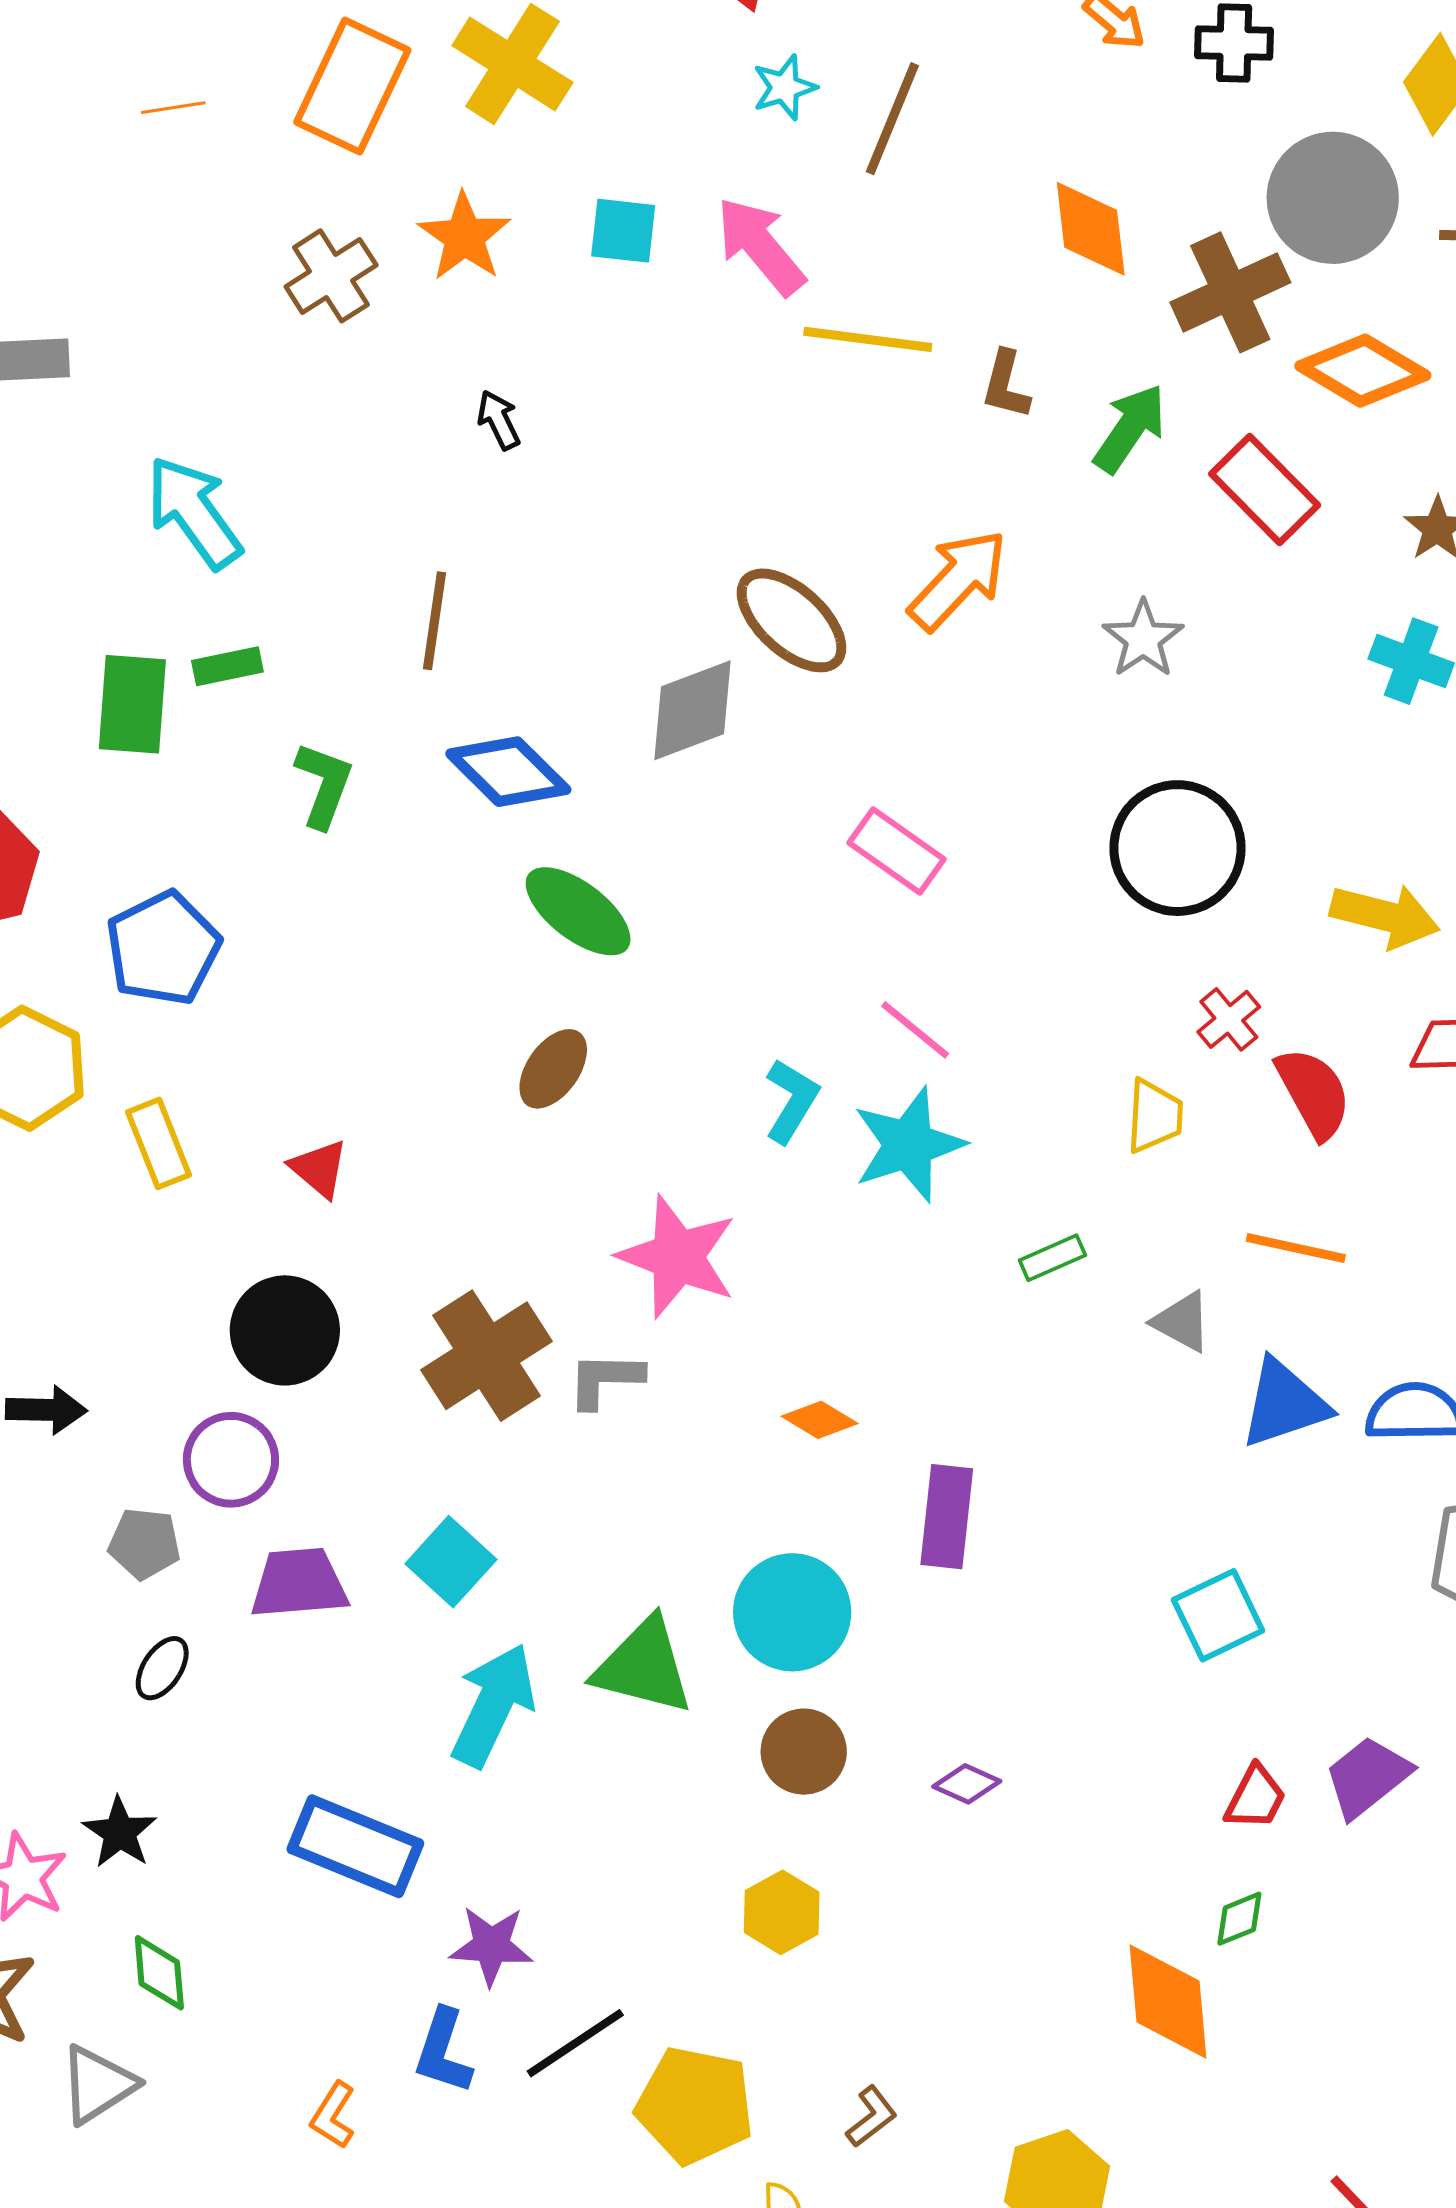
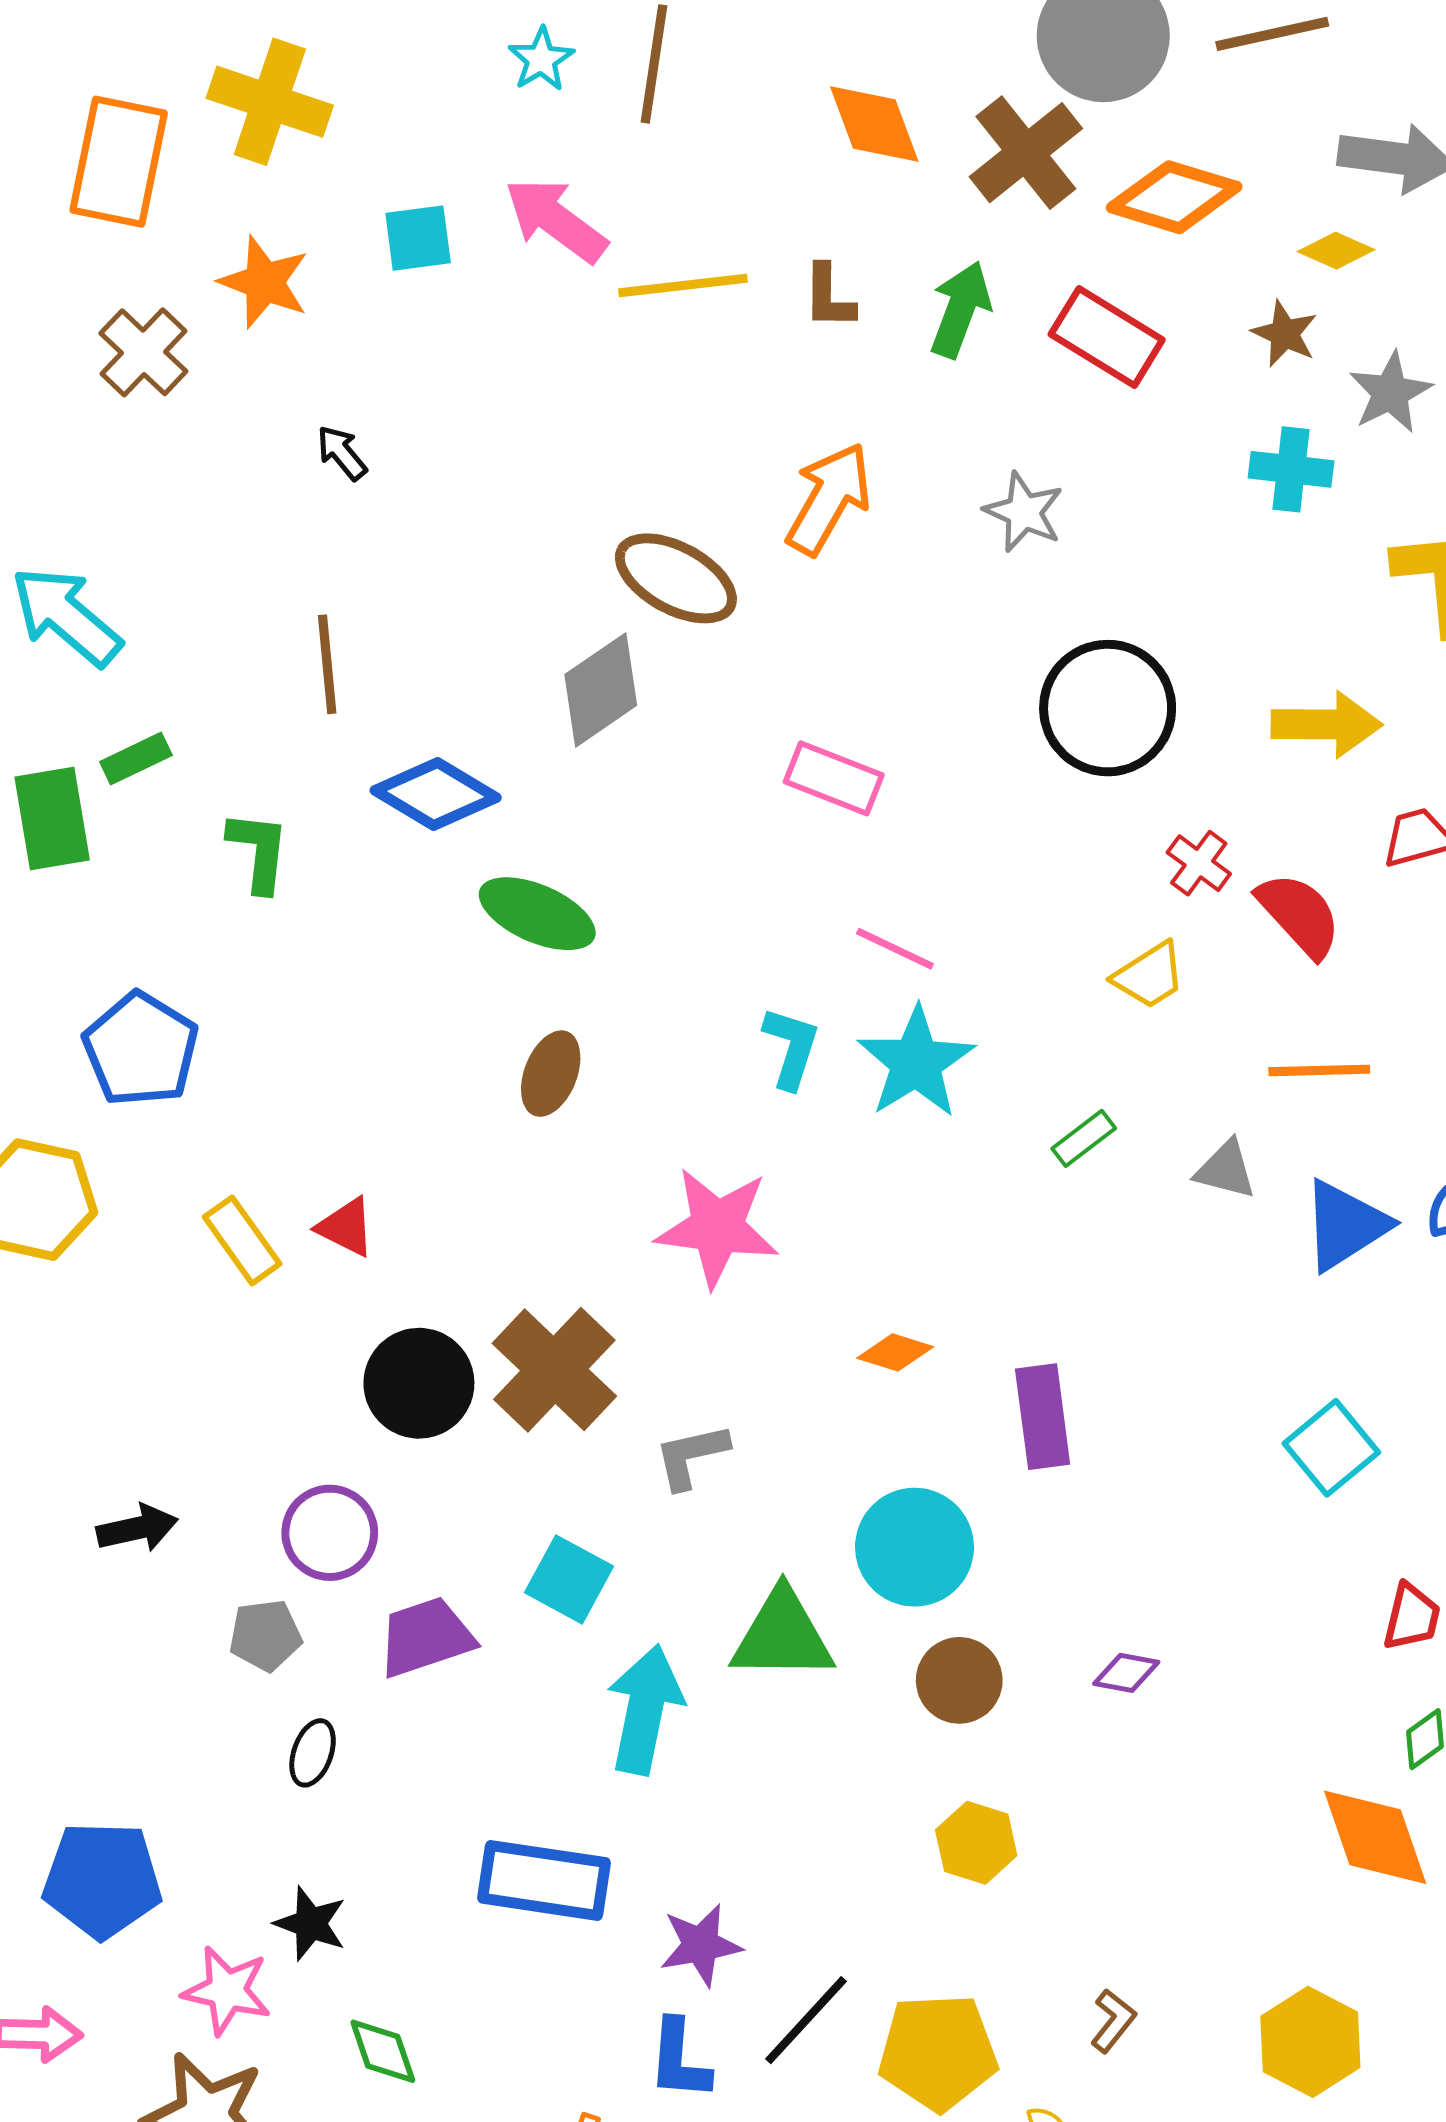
yellow trapezoid: (1154, 1116) -> (1149, 975), turned 68
yellow rectangle: (158, 1143) -> (242, 1240), moved
black circle: (285, 1330) -> (419, 1383), moved
gray L-shape: (605, 1380) -> (691, 1456), moved

